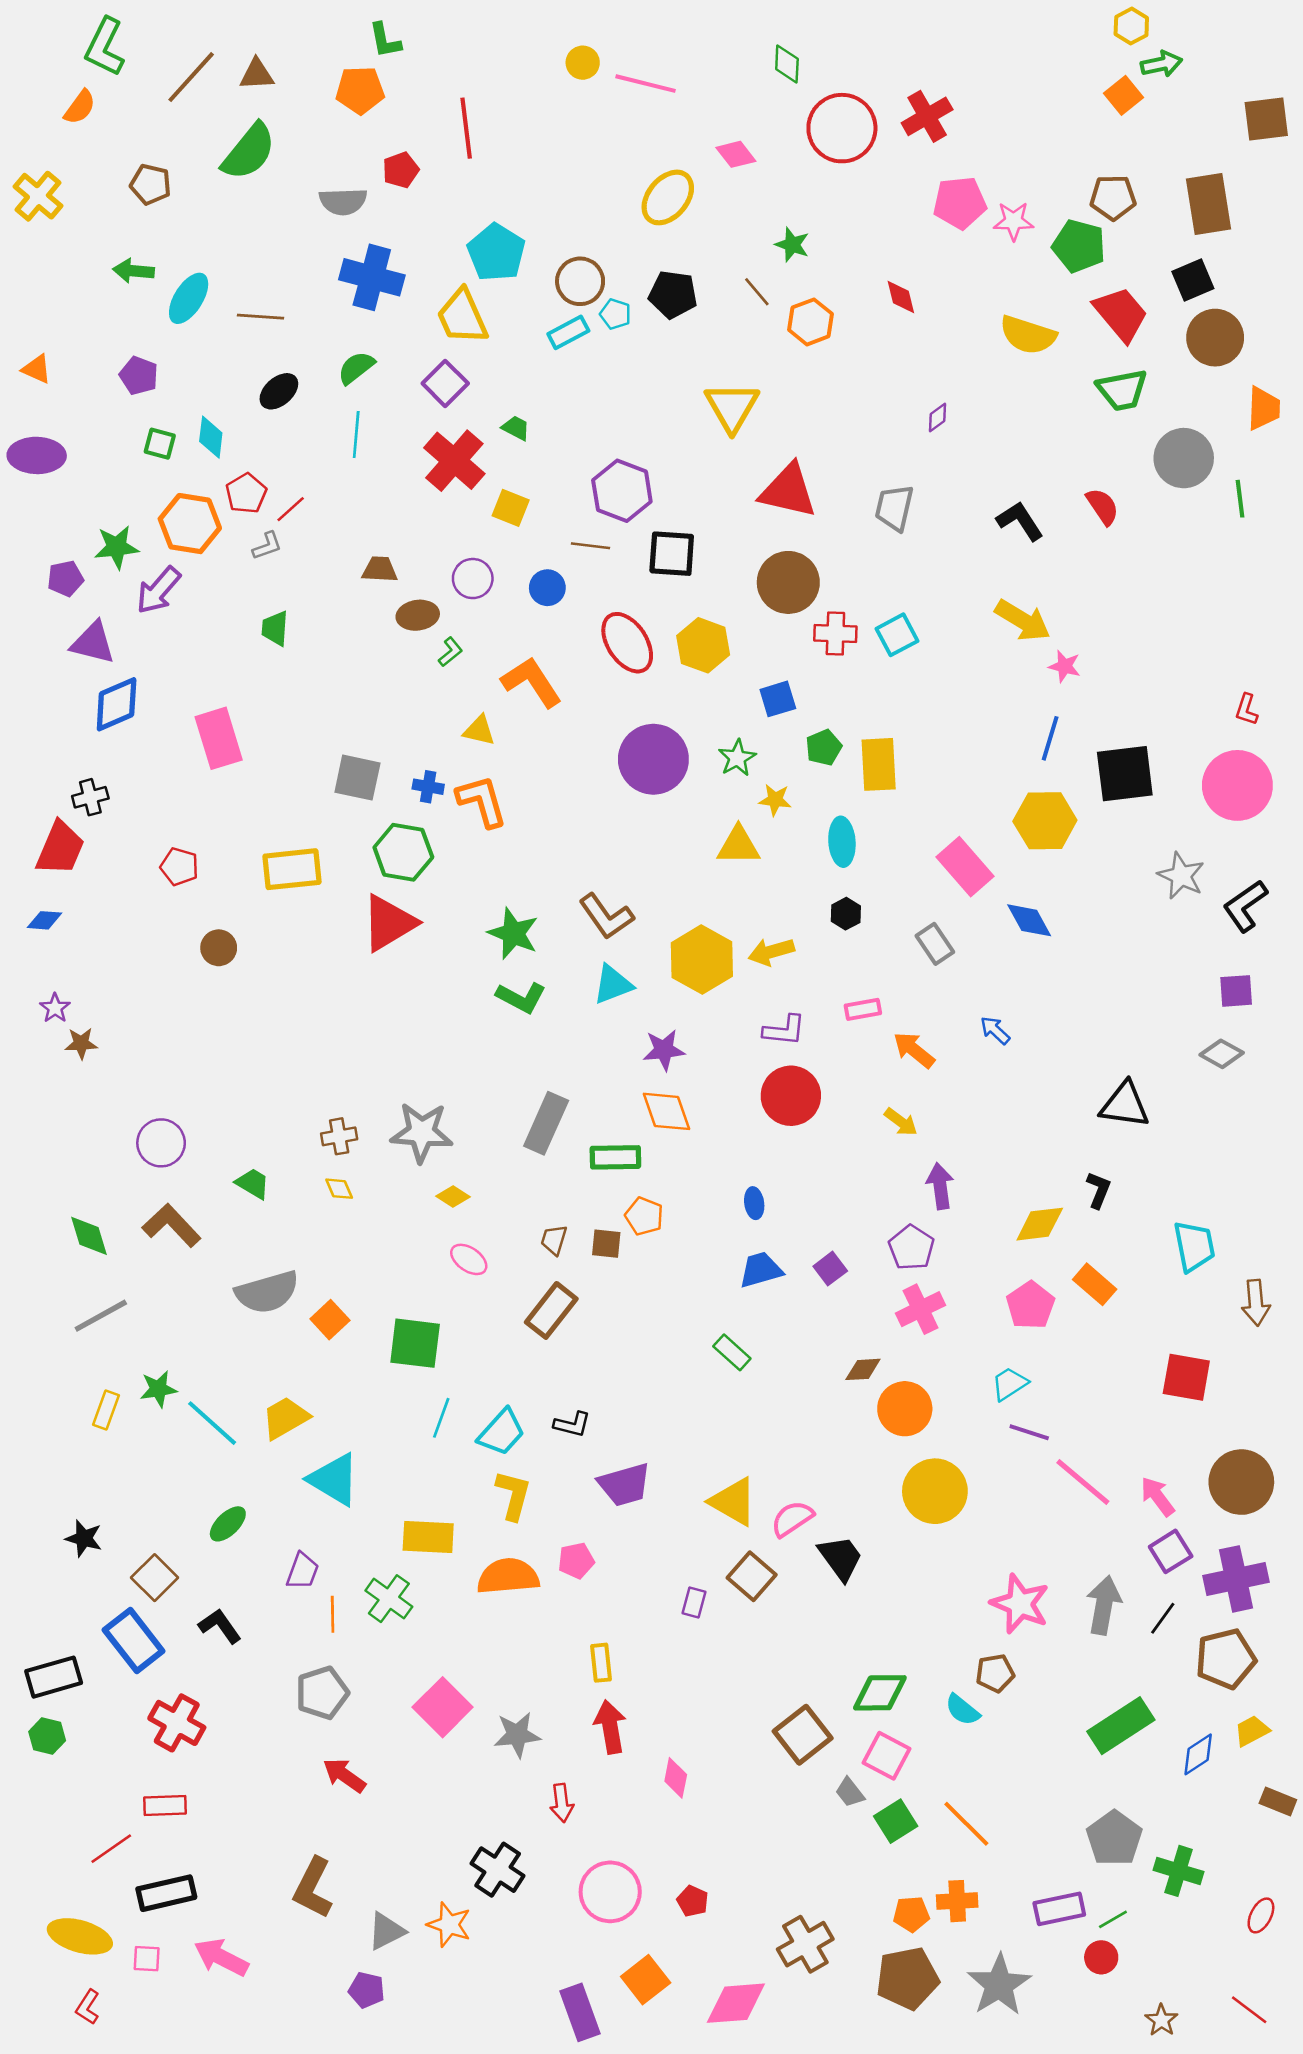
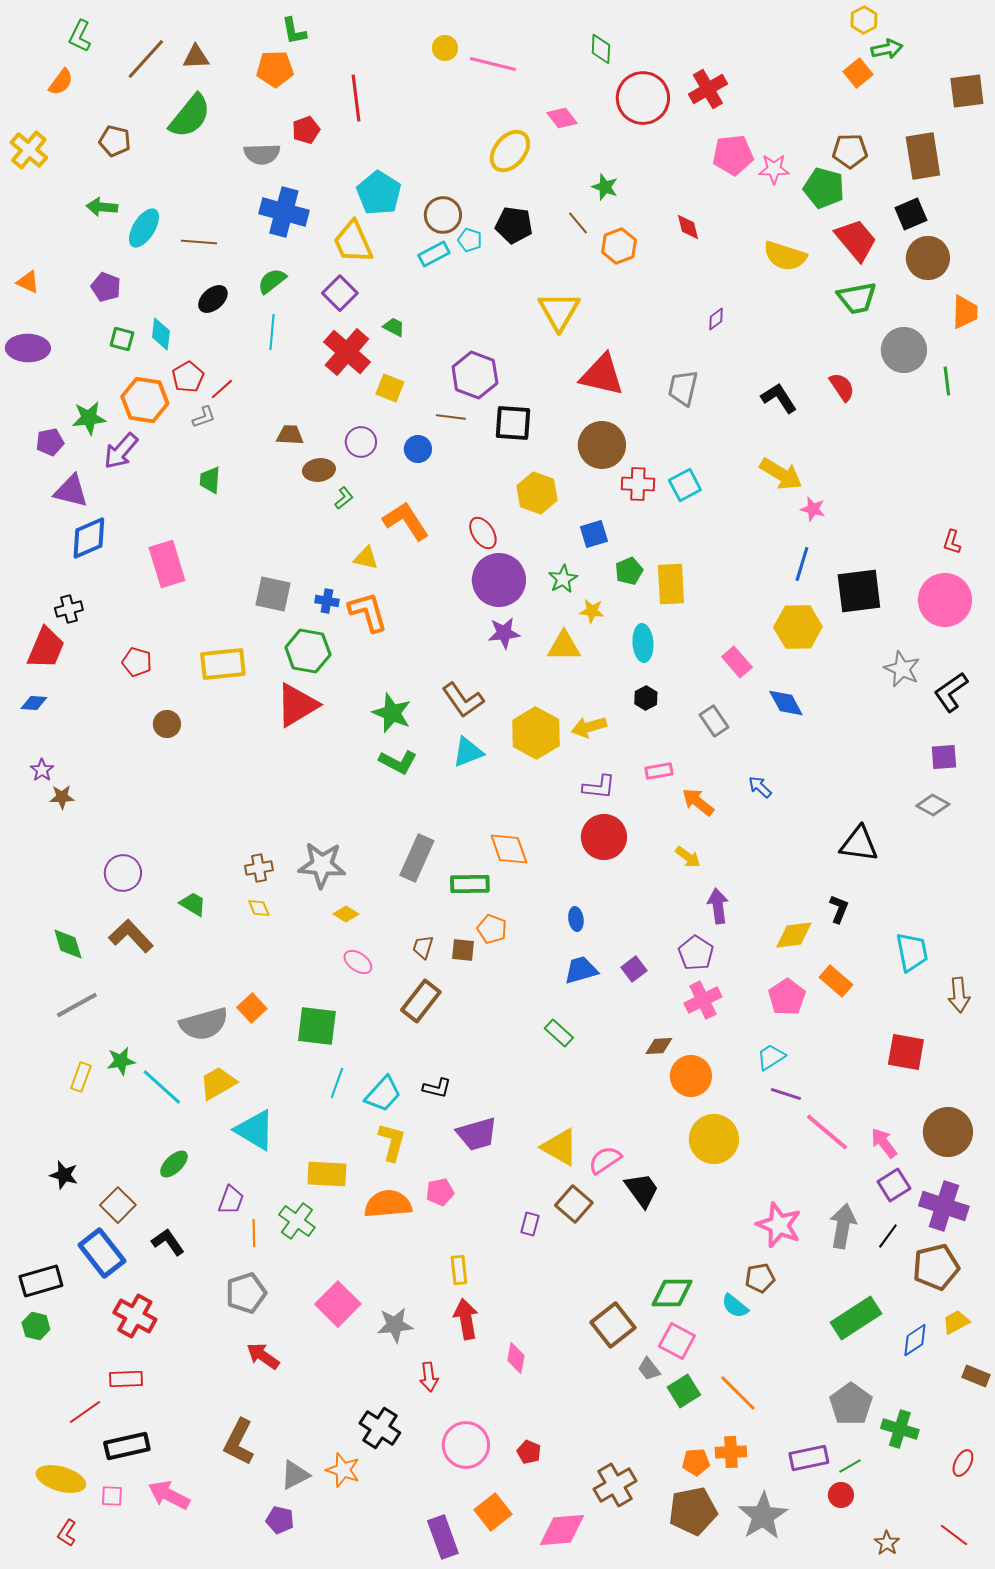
green L-shape: (105, 47) -> (80, 36), size x0.7
red ellipse: (627, 643) -> (483, 533), moved, size x0.7
pink rectangle: (965, 867) -> (737, 662), size x0.7
purple star: (664, 1050) -> (504, 633), moved
gray semicircle: (267, 1292) -> (204, 1024), moved
purple cross: (1236, 1579) -> (944, 1206), turned 30

